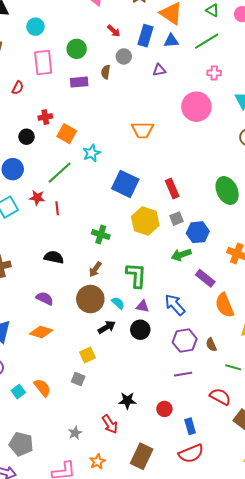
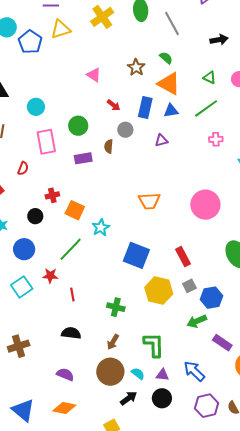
pink circle: (196, 107) -> (205, 205), moved
red line: (57, 208) -> (72, 294), moved

